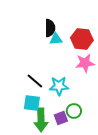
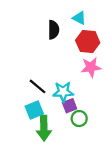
cyan triangle: (56, 39) -> (79, 18), moved, turned 32
cyan square: (32, 103) -> (34, 110), turned -30
purple square: (61, 118) -> (70, 106), moved

